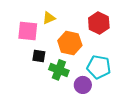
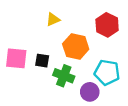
pink square: (28, 31) -> (16, 58), moved

